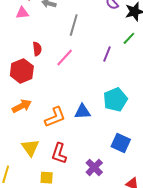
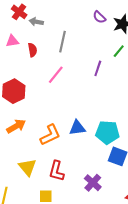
pink triangle: (22, 13) -> (12, 41), moved
red semicircle: (37, 49) -> (32, 50), moved
cyan pentagon: (115, 100) -> (107, 132), moved, turned 30

